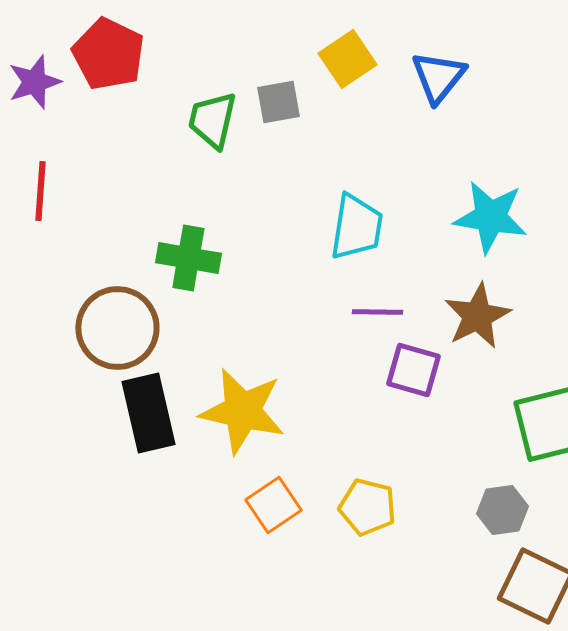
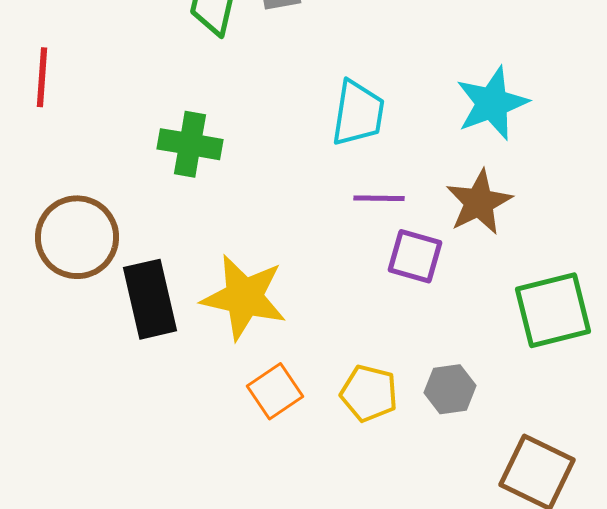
cyan star: (490, 217) -> (492, 103), turned -30
brown circle: (117, 328) -> (77, 237), moved
gray hexagon: (502, 510) -> (450, 389), moved

